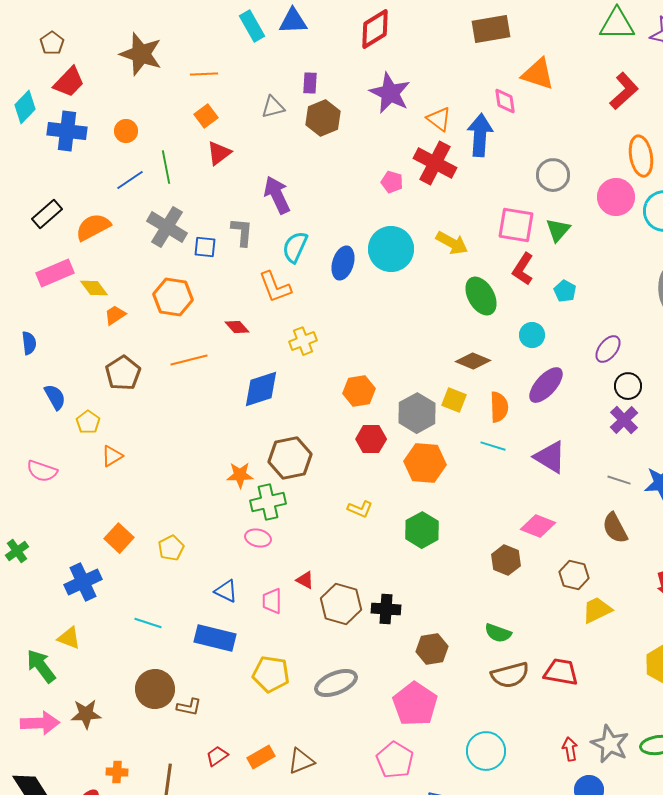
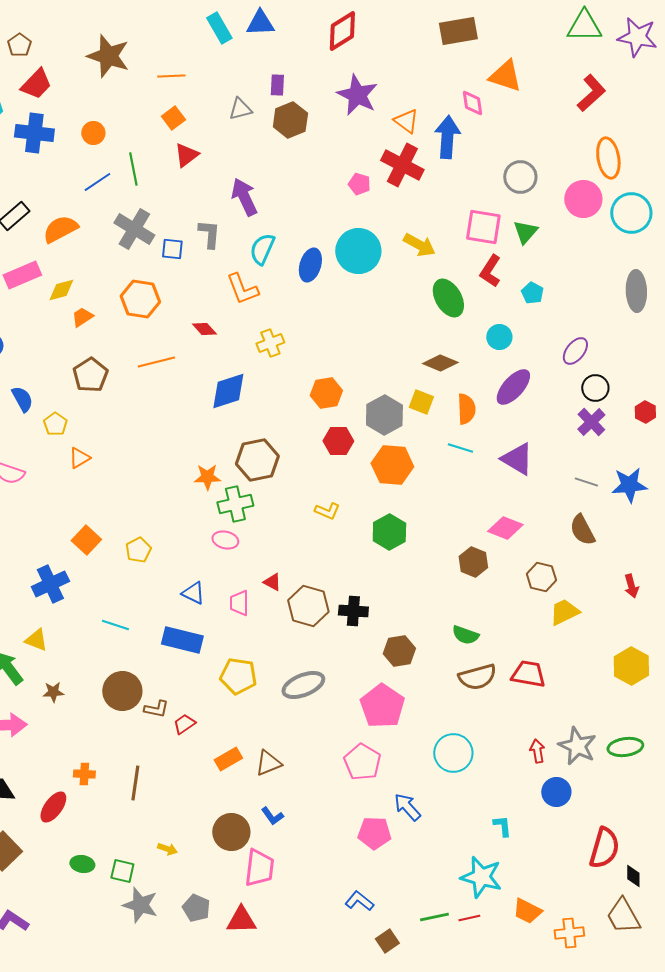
yellow diamond: (94, 288) -> (61, 290), turned -68
brown star: (86, 714) -> (53, 692), moved, size x0.7
red trapezoid: (217, 756) -> (184, 724), moved

